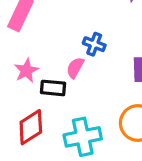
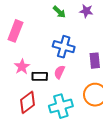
blue cross: (94, 44) -> (64, 47), size x1.5
pink semicircle: (75, 68) -> (59, 72), moved

